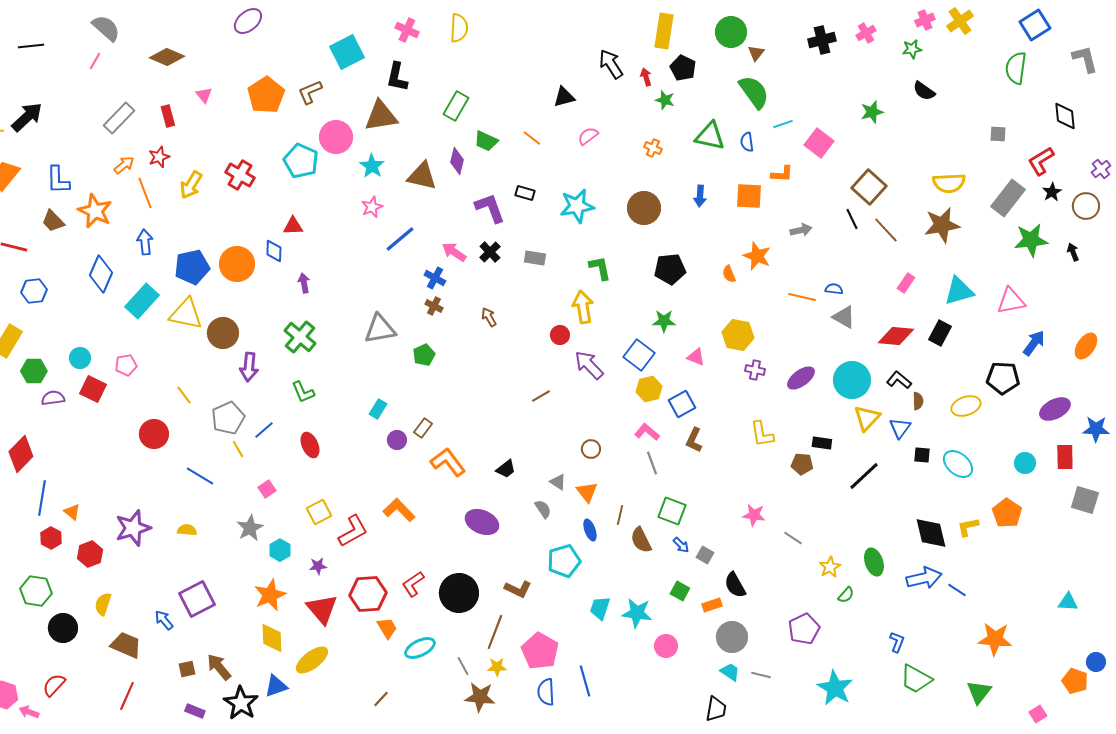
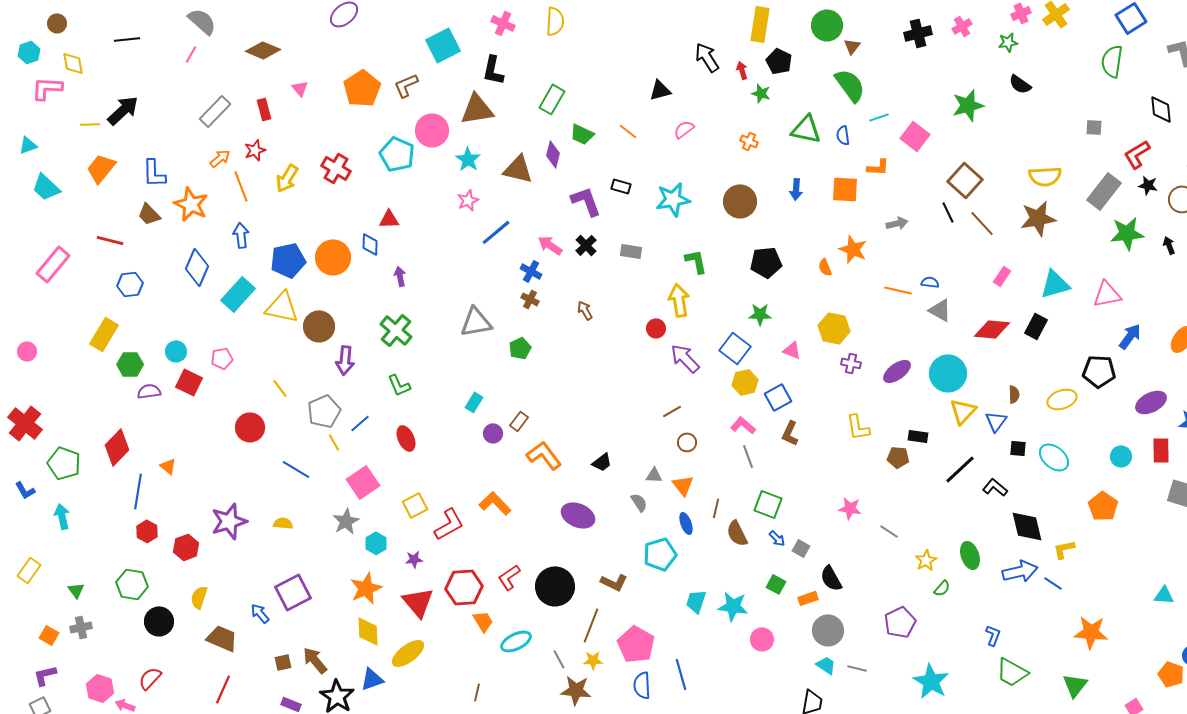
green star: (872, 112) -> (968, 105), size x1.4
black star: (1052, 192) -> (1148, 185), turned -30
black L-shape: (899, 380) -> (995, 487), moved
brown line: (541, 396) -> (672, 411), moved
gray triangle: (558, 482) -> (654, 475), turned -30
pink square: (267, 489) -> (363, 482), size x1.8
orange triangle: (72, 512) -> (168, 466), moved
yellow L-shape: (968, 527) -> (1064, 549), moved
brown line: (381, 699) -> (477, 692), turned -30

